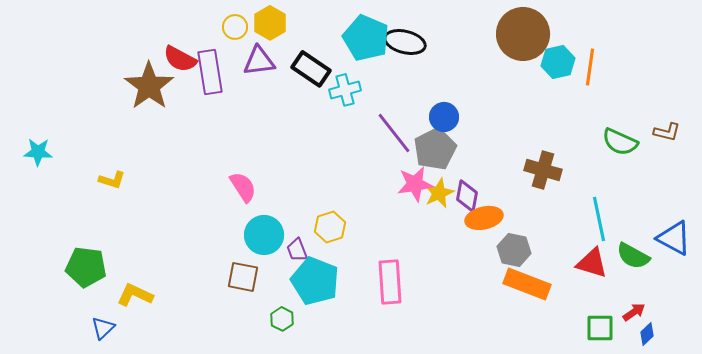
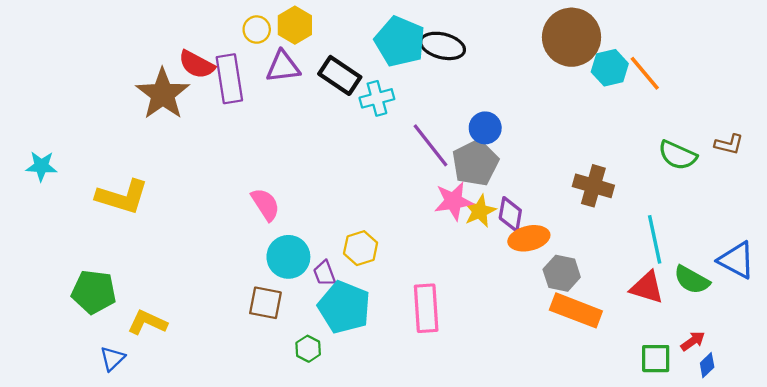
orange line: (590, 67) -> (645, 73), turned -48
yellow L-shape: (112, 180) -> (122, 197), size x1.8

